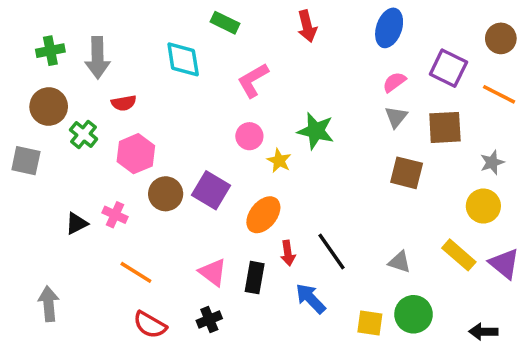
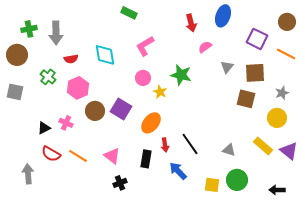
red arrow: (307, 26) -> (191, 23), moved
cyan diamond: (183, 59) -> (105, 55), moved
pink semicircle: (394, 82) -> (205, 47), moved
brown circle: (49, 107) -> (17, 55), moved
brown square: (407, 173) -> (246, 99), moved
pink triangle: (213, 272) -> (112, 156), moved
red semicircle: (150, 325) -> (51, 154), moved

